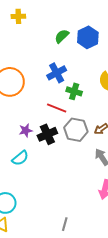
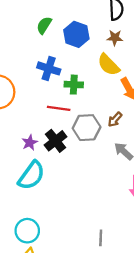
blue hexagon: (88, 37) -> (76, 34), moved
blue cross: (57, 73) -> (49, 68), turned -30
cyan semicircle: (20, 158) -> (31, 175), size x1.5

